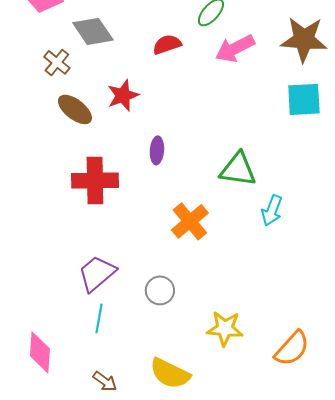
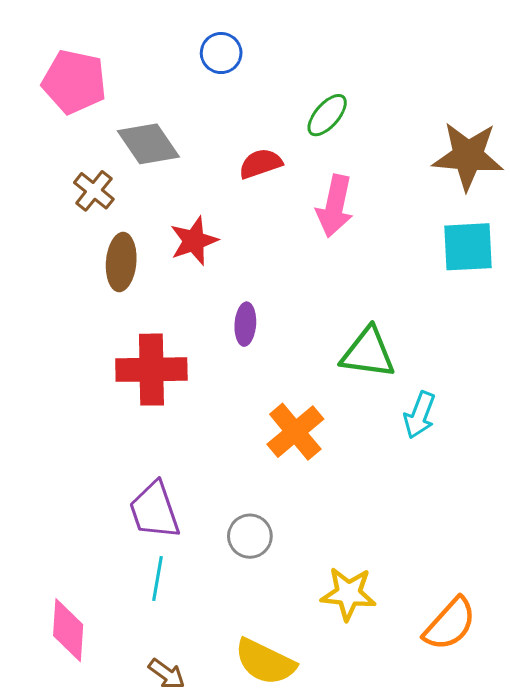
pink arrow: (235, 48) -> (335, 206), moved, turned -51
brown ellipse: (75, 109) -> (121, 262), turned 57
purple trapezoid: (97, 273) -> (154, 510), turned -69

